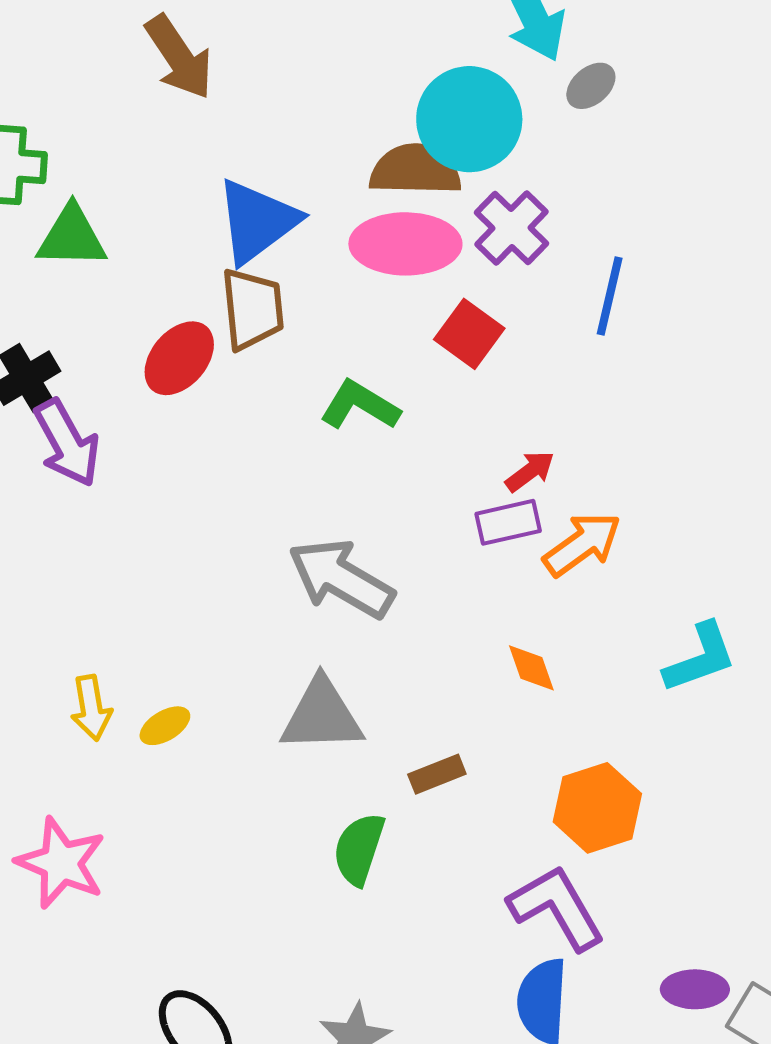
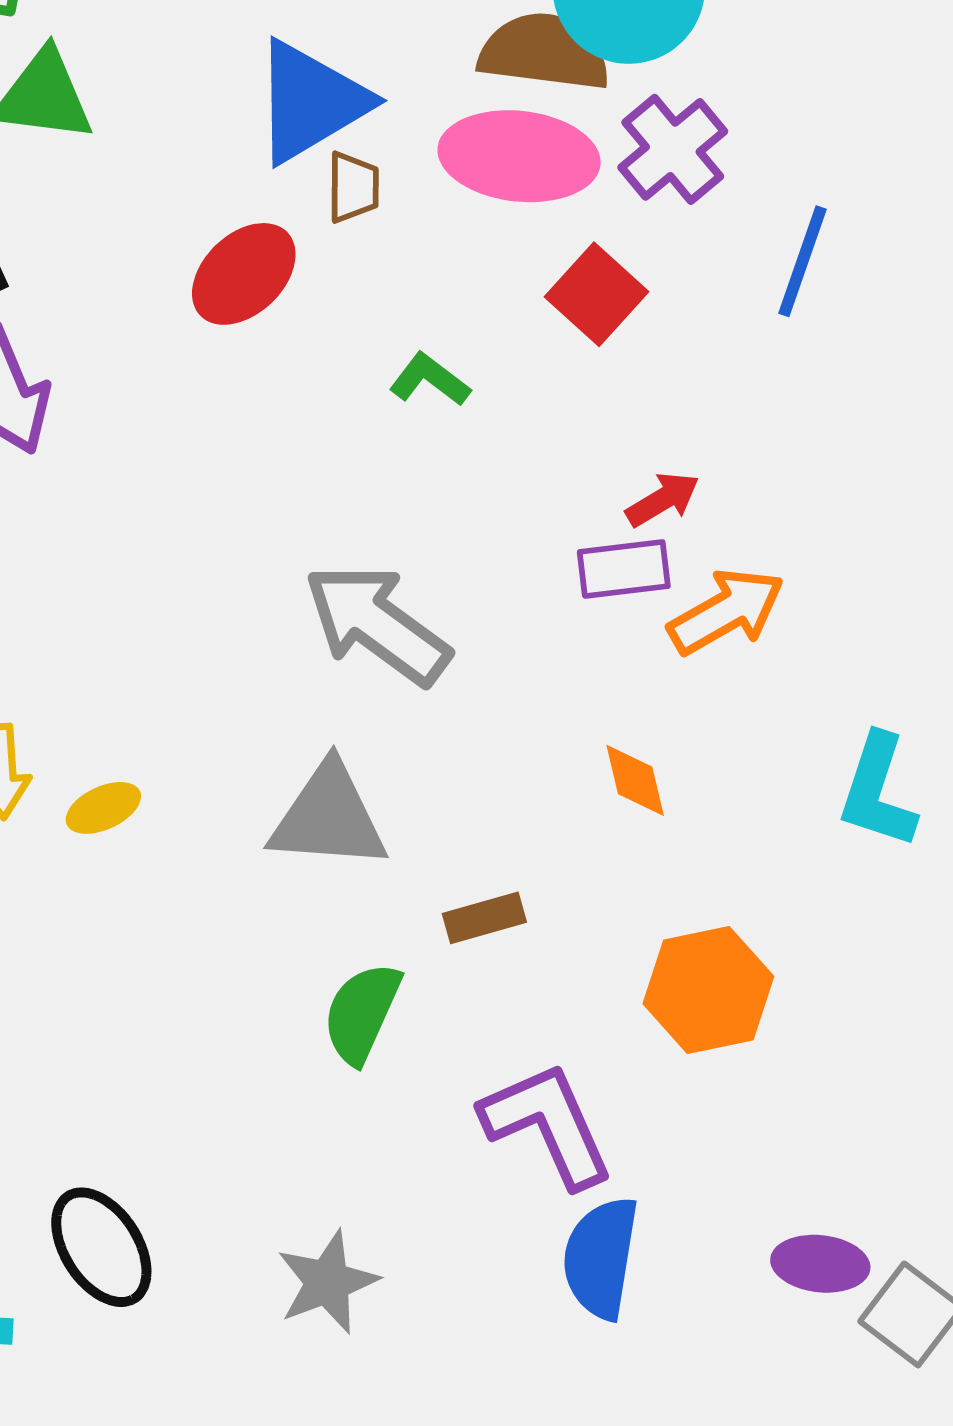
brown trapezoid: (252, 309) -> (353, 187), moved, size x0.6
red ellipse: (179, 358) -> (244, 274), moved
green L-shape: (360, 405) -> (430, 380), size x0.7
cyan L-shape: (700, 658) -> (878, 791), turned 122
purple L-shape: (557, 908) -> (548, 1124), moved

